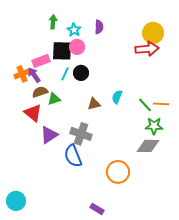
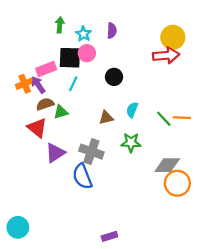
black circle: (81, 73) -> (114, 77), moved
green star: (154, 126) -> (131, 143), moved
orange circle: (118, 172) -> (177, 183), moved
purple rectangle: (97, 209) -> (109, 236), turned -48

